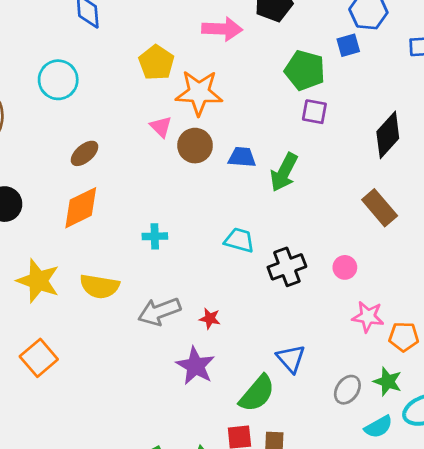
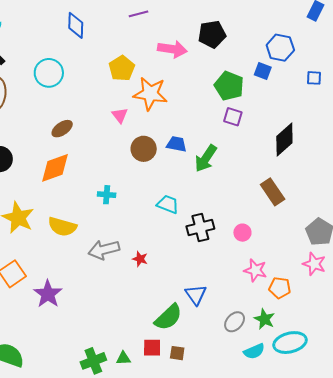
blue square: (348, 45) -> (263, 71), turned 30
brown circle: (195, 146) -> (144, 149), moved
purple star: (195, 366) -> (48, 294), moved

